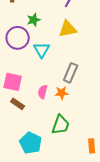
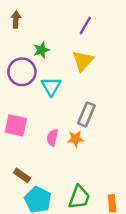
yellow triangle: (68, 29) -> (83, 61), turned -36
brown rectangle: (18, 104) -> (22, 175), moved
green trapezoid: (61, 125) -> (79, 197), moved

